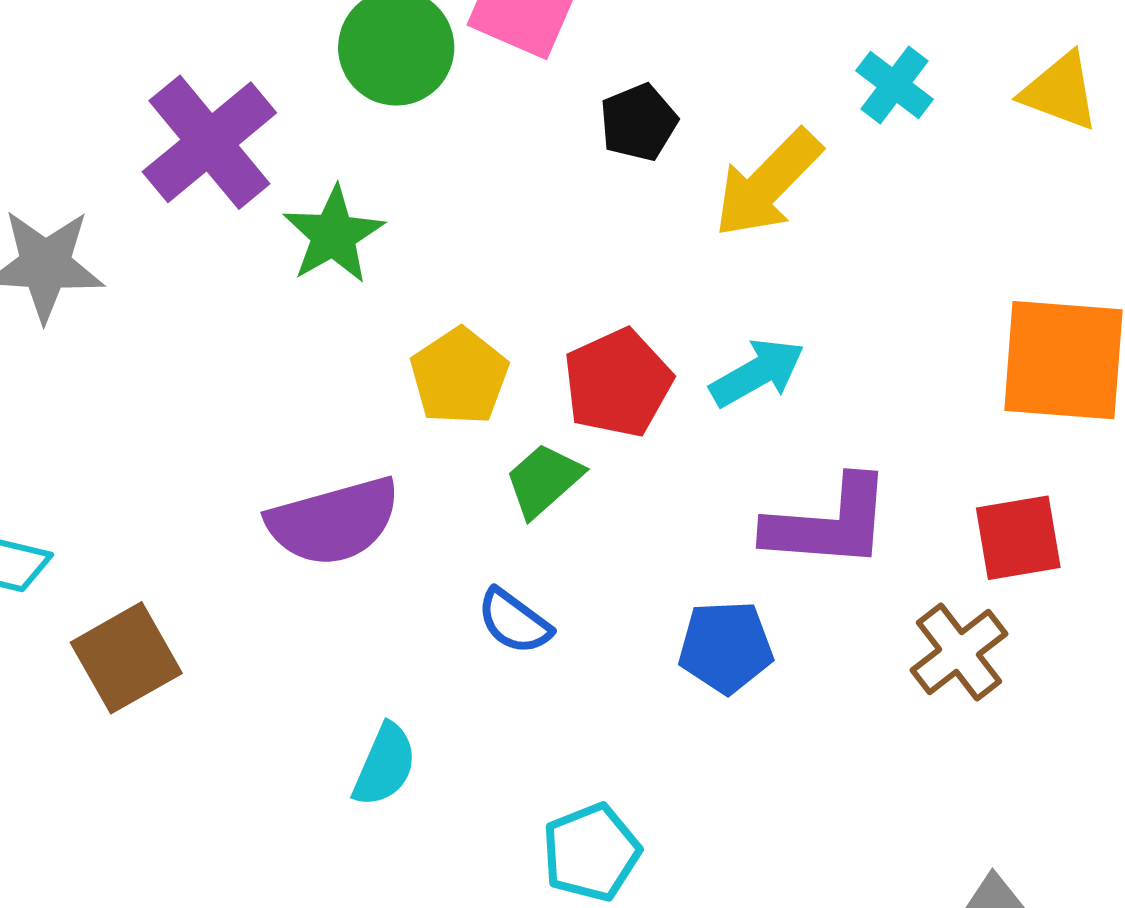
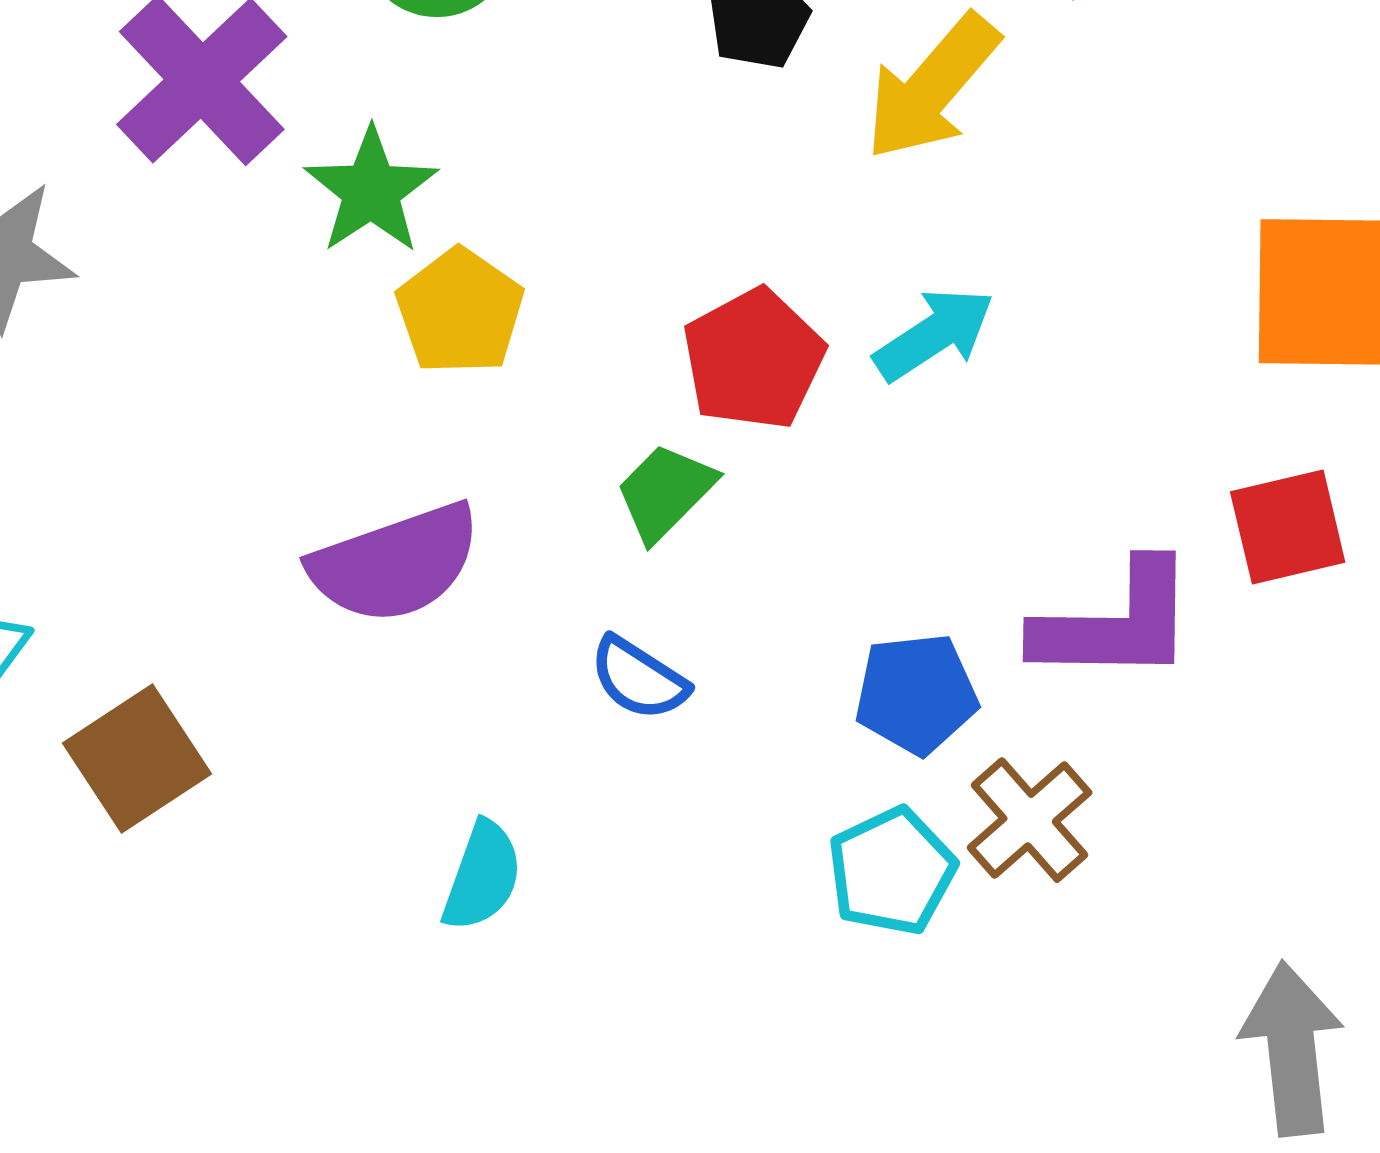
yellow pentagon: (459, 376) -> (460, 311), moved
purple L-shape: (829, 523) -> (1115, 623), moved
brown cross: (959, 652) -> (1030, 820), moved
cyan pentagon: (591, 852) -> (892, 871), moved

